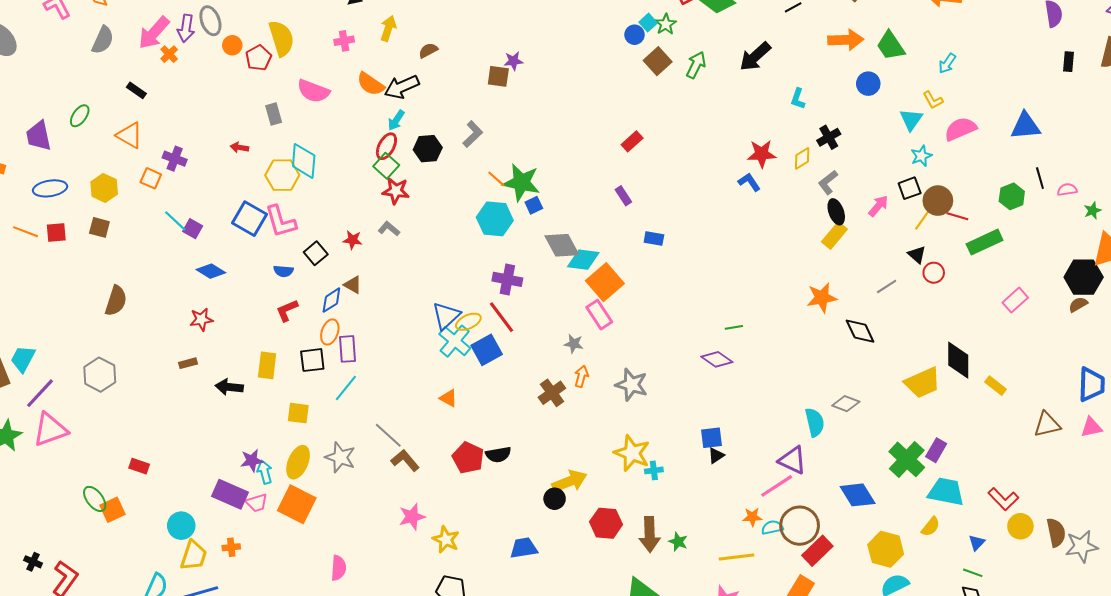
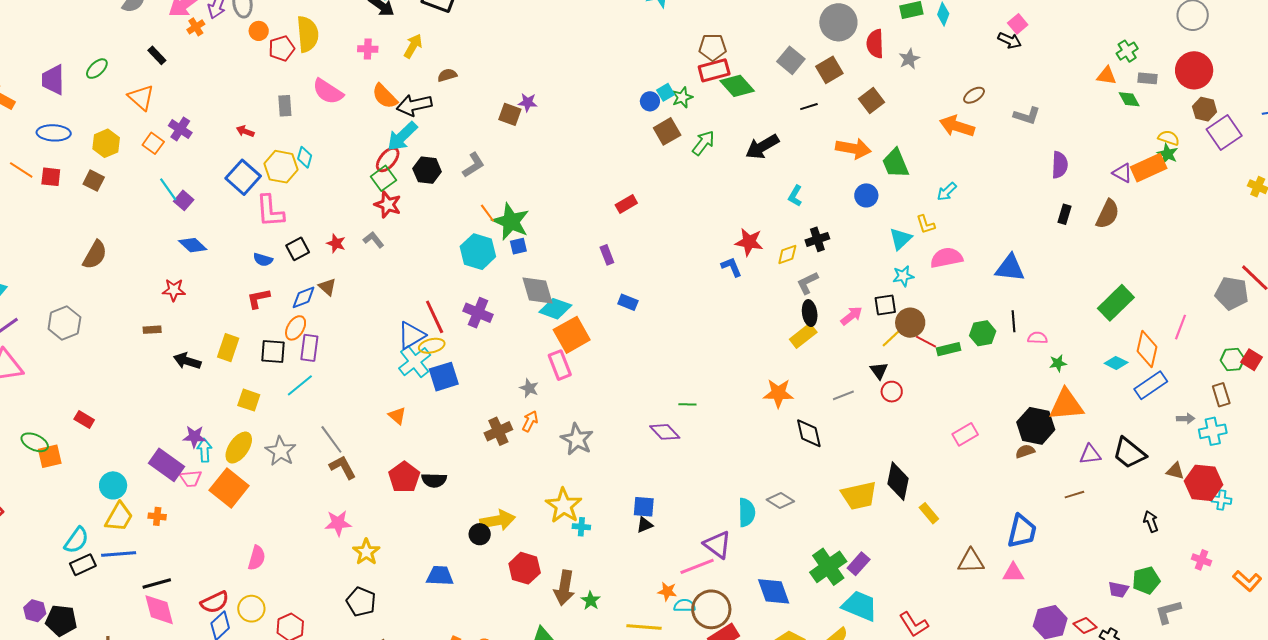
cyan arrow: (396, 120) -> (402, 136), size x1.6
cyan diamond: (304, 161) -> (305, 157), size x0.6
blue square: (249, 219) -> (243, 177), moved
green rectangle: (985, 242) -> (949, 349), moved, size x0.7
red line: (501, 317) -> (435, 317), moved
green ellipse: (95, 499) -> (35, 442), turned -40

